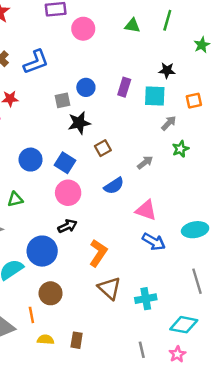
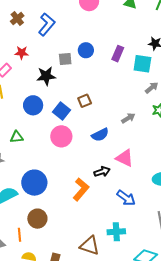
blue L-shape: (36, 62) -> (47, 24), turned -35
black star: (79, 123) -> (46, 76), moved
brown square: (103, 148) -> (85, 101), moved
black arrow: (67, 226) -> (102, 172), moved
blue arrow: (154, 242) -> (126, 198), moved
brown triangle: (109, 288) -> (90, 246), moved, turned -30

